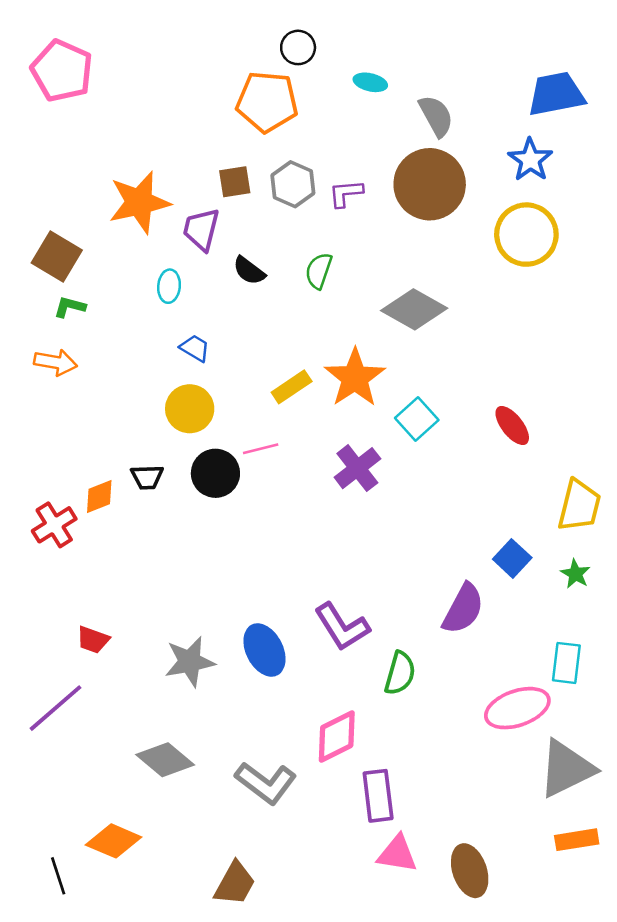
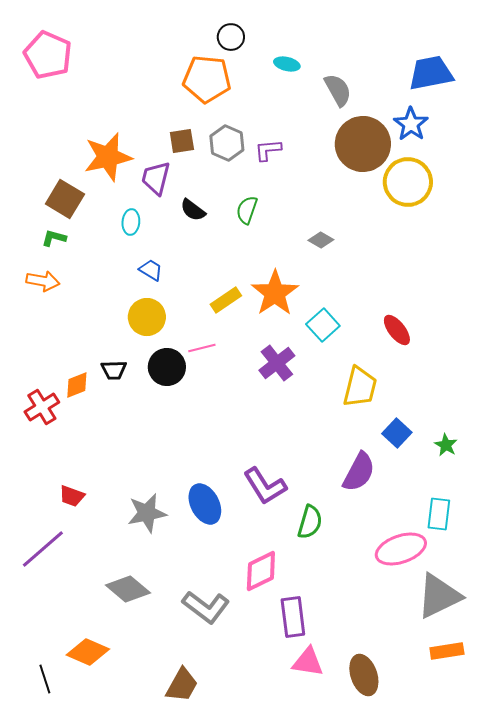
brown circle: (430, 184) -> (363, 144), moved
brown square: (57, 257) -> (65, 199), moved
gray diamond: (414, 309) -> (321, 240), size x0.5
yellow trapezoid: (579, 506) -> (360, 387), moved

